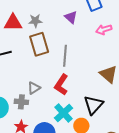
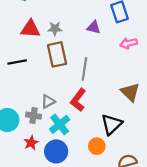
purple triangle: (71, 17) -> (94, 27), turned -32
cyan cross: (63, 113) -> (60, 124), moved

